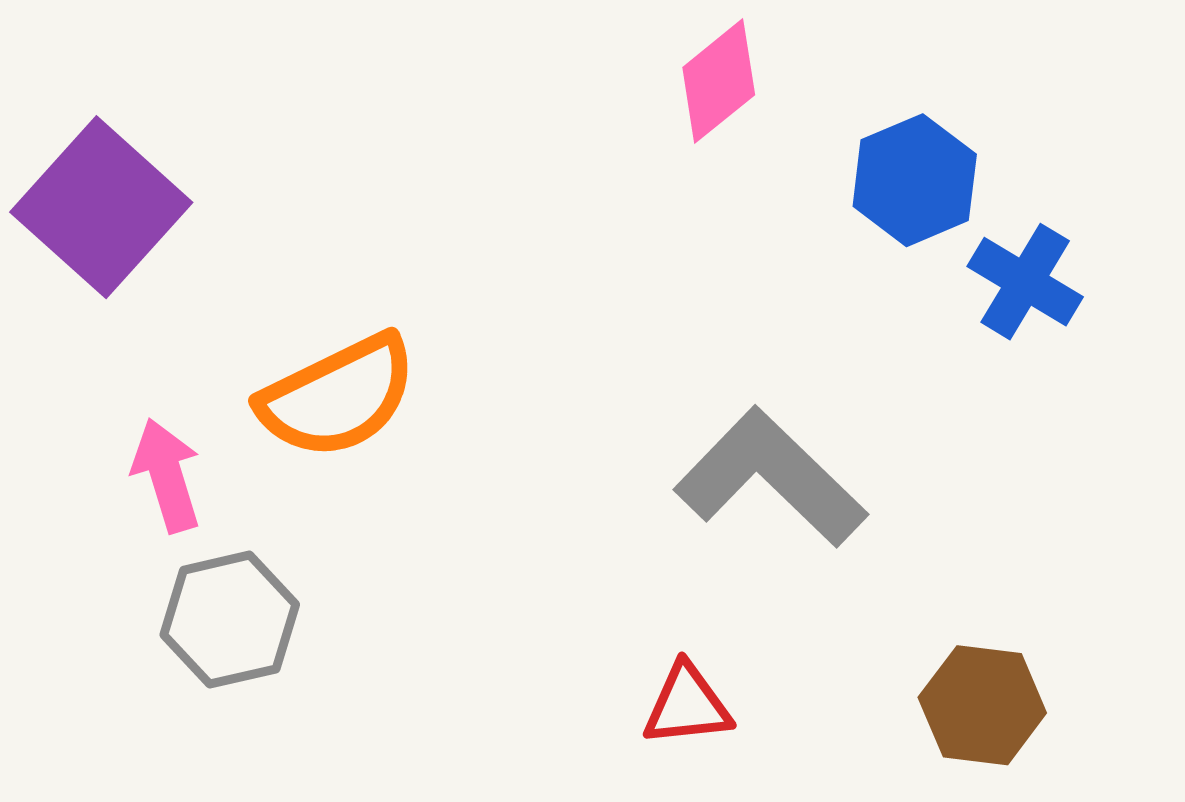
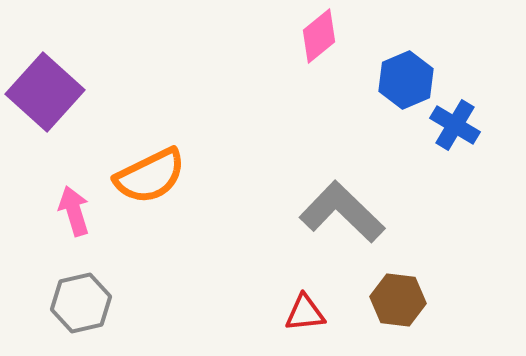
gray hexagon: (230, 620) -> (81, 303), moved
brown hexagon: (982, 705) -> (398, 300), moved

